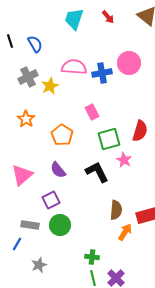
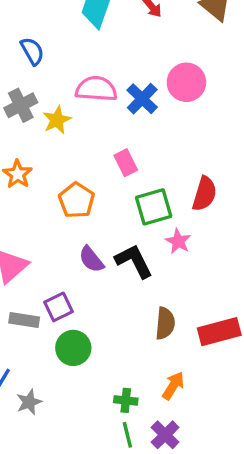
blue cross: (102, 73) -> (142, 99), turned -36
purple semicircle: (58, 170) -> (91, 259), moved
gray rectangle: (30, 225) -> (24, 320), moved
orange arrow: (125, 232) -> (173, 386), moved
gray star: (39, 265) -> (29, 402), moved

